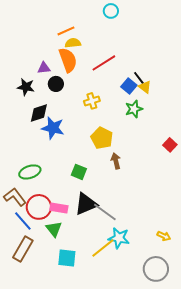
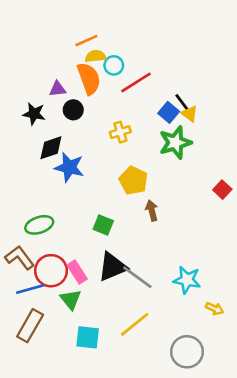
cyan circle: (111, 11) -> (114, 65), moved
green star: (134, 109) -> (175, 143), size x1.4
pink rectangle: (59, 208) -> (77, 272), turned 48
blue line: (23, 221) -> (30, 289), turned -65
cyan star: (119, 238) -> (187, 280), moved
gray circle: (156, 269) -> (187, 352), moved

